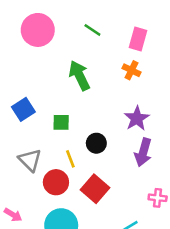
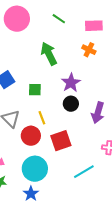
pink rectangle: (138, 39) -> (94, 26), turned 72
purple star: (137, 118) -> (71, 83), moved
black circle: (96, 143) -> (71, 104), moved
red square: (95, 189) -> (61, 141), turned 30

